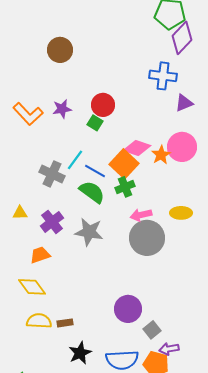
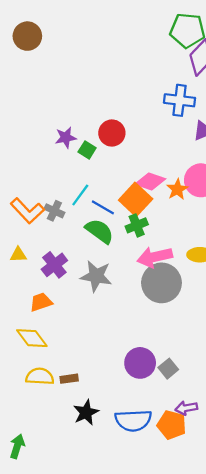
brown circle: (60, 50) -> (27, 36), moved
orange L-shape: (28, 114) -> (27, 211), moved
green square: (95, 123) -> (87, 150), moved
gray cross: (52, 174) -> (54, 211), size x0.7
pink arrow: (141, 215) -> (155, 257), size x1.4
gray square: (152, 330) -> (168, 369), moved

